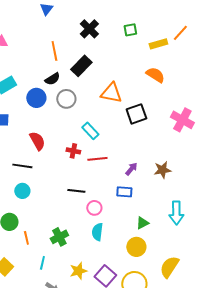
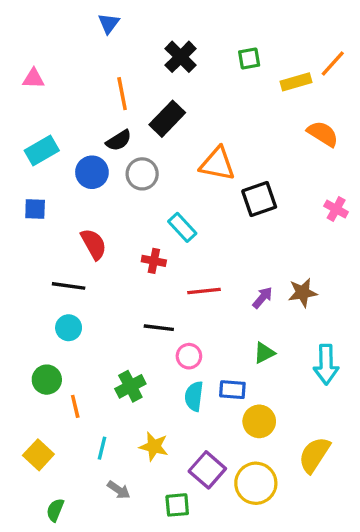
orange semicircle: (155, 75) -> (323, 134), moved
pink cross: (182, 120) -> (336, 209), size x0.6
red line: (97, 159) -> (204, 291), moved
purple arrow: (131, 169) -> (263, 298), moved
blue rectangle: (124, 192) -> (232, 390), moved
green triangle: (142, 223) -> (264, 353), moved
green cross: (59, 237) -> (130, 386), moved
yellow star: (78, 271) -> (154, 446), moved, turned 30

